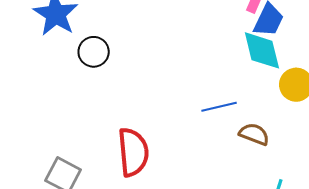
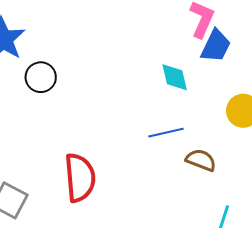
cyan diamond: (262, 50) -> (175, 77), moved, size x0.7

